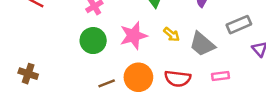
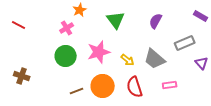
yellow arrow: (172, 34) -> (128, 60), moved
brown cross: (28, 74) -> (22, 76), moved
red semicircle: (178, 79) -> (135, 87), turned 65

